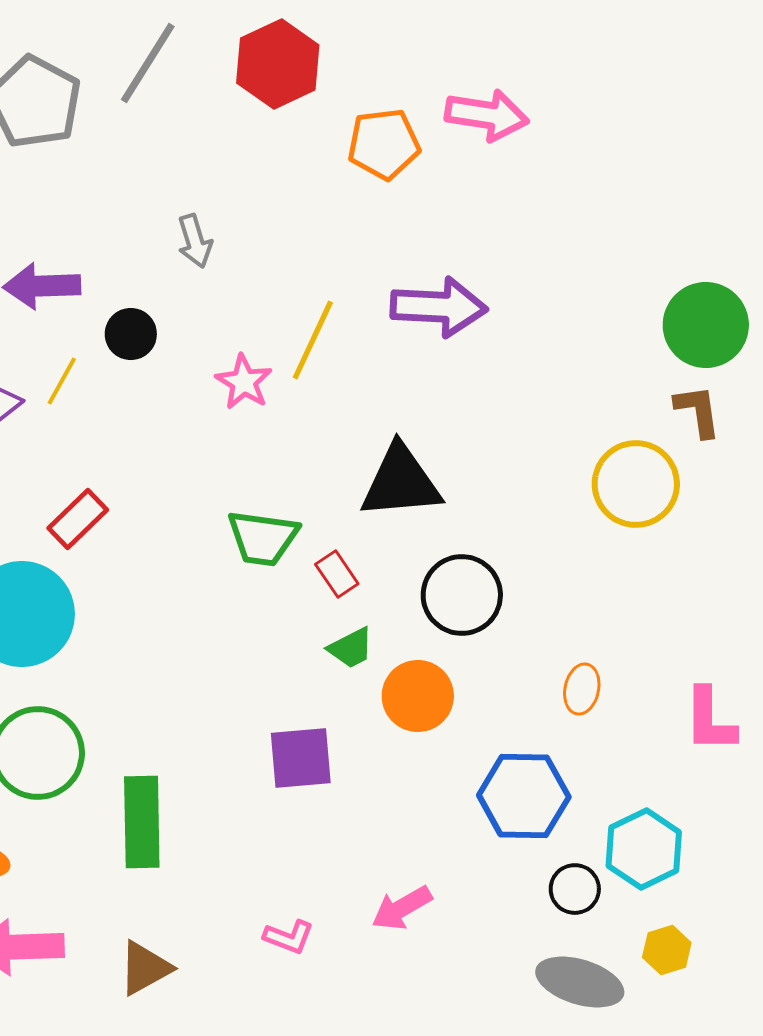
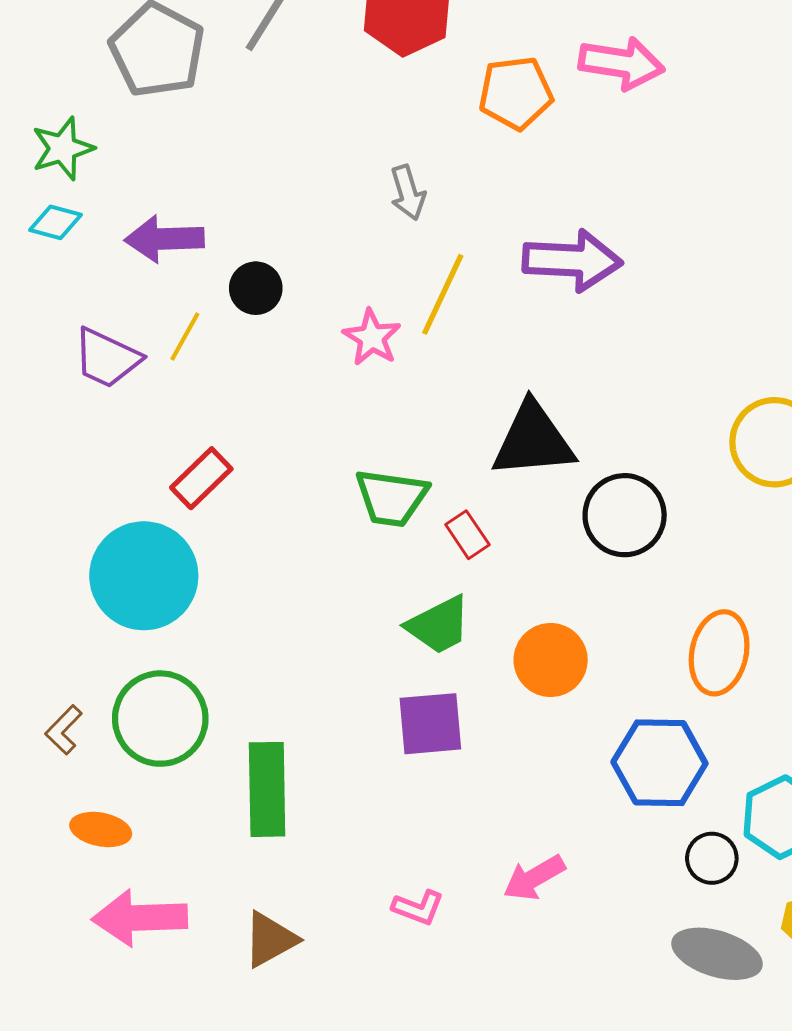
gray arrow: (195, 241) -> (408, 193), moved
black circle: (462, 595) -> (625, 515), moved
green trapezoid: (351, 648) -> (439, 625), moved, size x1.4
orange ellipse: (582, 689) -> (719, 653), size x1.6

